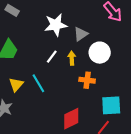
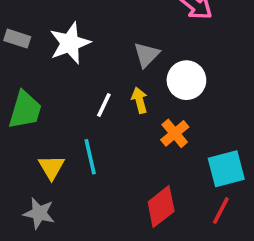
white star: (56, 25) -> (70, 43), moved
orange cross: (87, 80) -> (175, 133), turned -35
cyan line: (38, 83) -> (90, 157), turned 30

